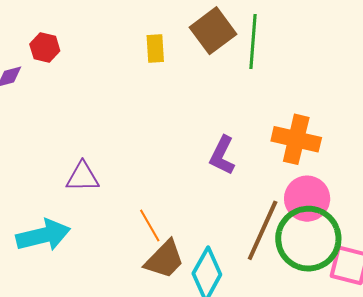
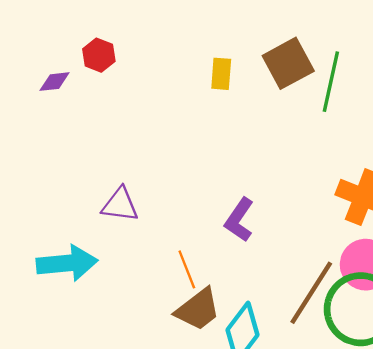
purple L-shape: (222, 155) -> (239, 220), moved

